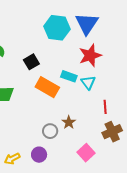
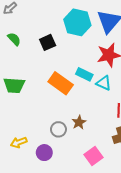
black square: (31, 62) -> (48, 42), moved
cyan triangle: (88, 83) -> (104, 83), turned -35
yellow arrow: (12, 159) -> (19, 142), moved

